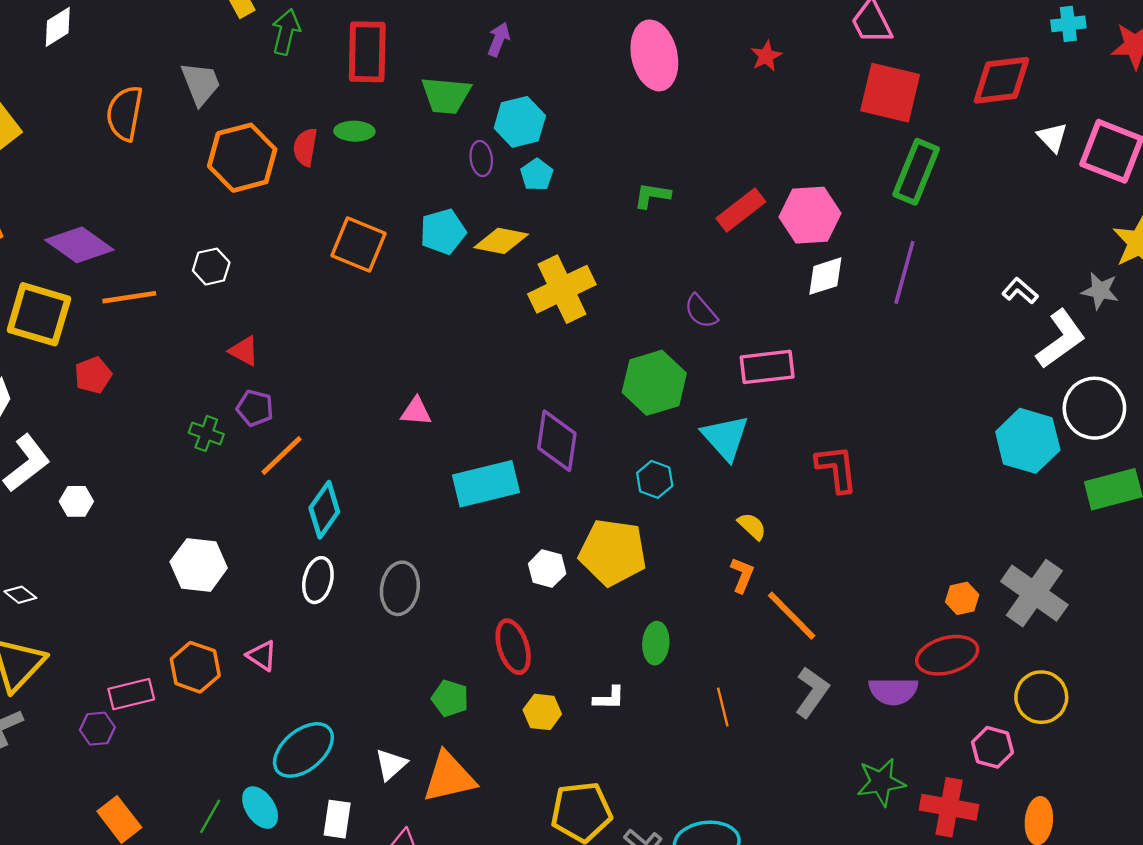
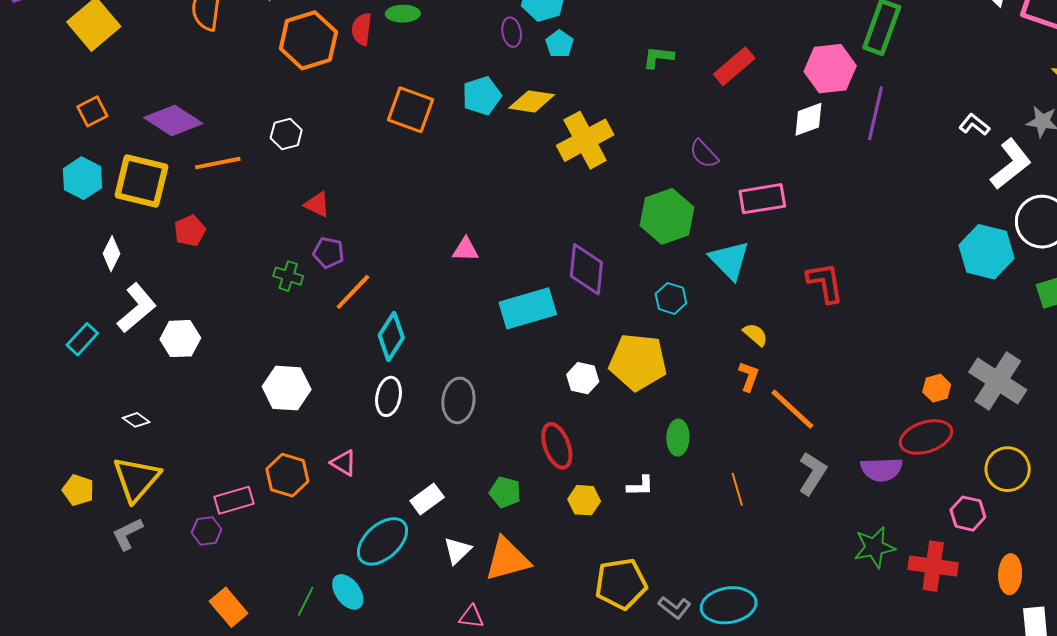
pink hexagon: (810, 215) -> (830, 69), moved
white hexagon: (76, 501) -> (180, 339), size x1.4
white rectangle: (337, 819) -> (427, 499), moved, turned 48

